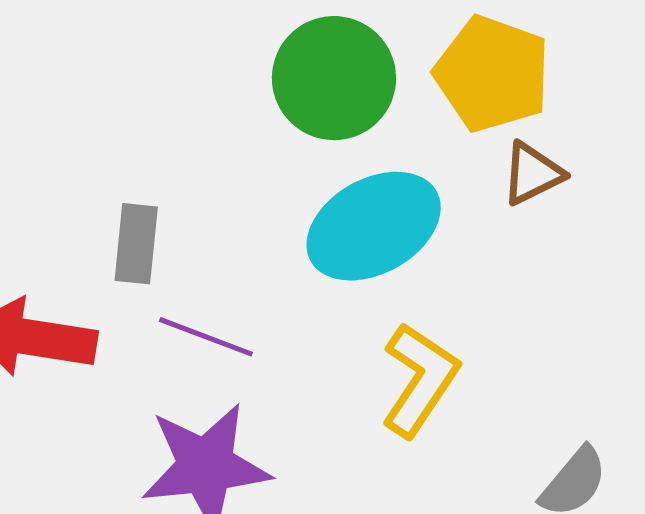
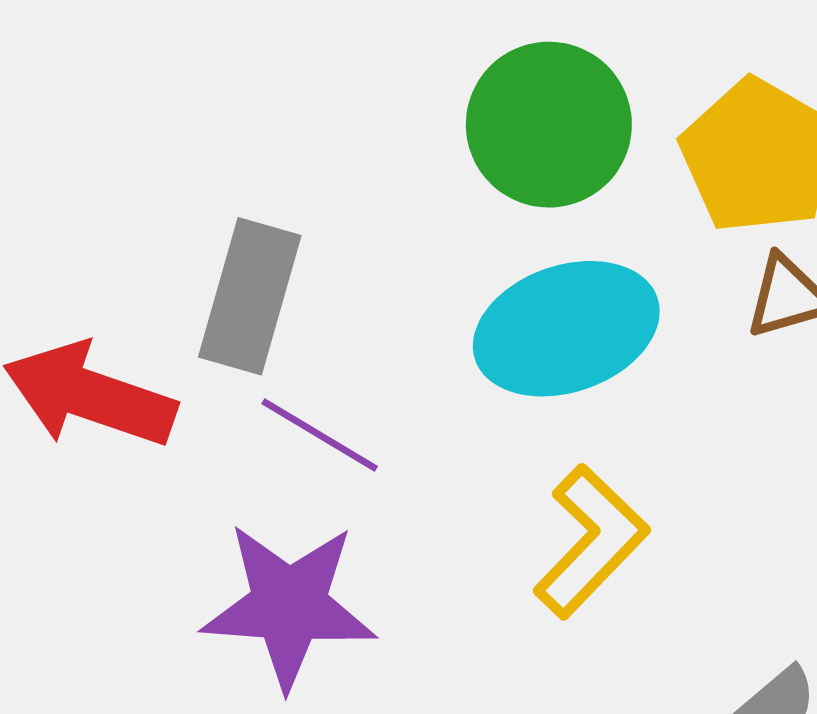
gray rectangle: (136, 244) -> (250, 296), size x1.4

